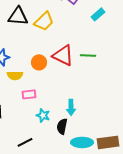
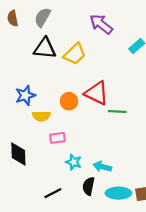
green line: (88, 55) -> (117, 111), moved
cyan arrow: (71, 107) -> (102, 167), moved, turned 105
black semicircle: (62, 126) -> (89, 186), moved

